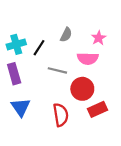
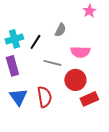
pink star: (99, 38) -> (89, 11), moved
red semicircle: (61, 115) -> (44, 97), moved

